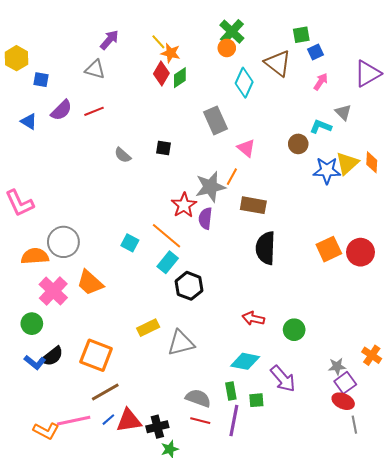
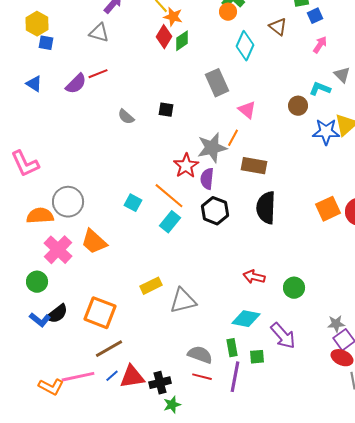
yellow hexagon: (16, 58) -> (37, 24), moved
brown triangle: (278, 63) -> (278, 27), size x0.7
purple semicircle: (61, 110) -> (76, 84), moved
black hexagon: (189, 286) -> (215, 211), moved

